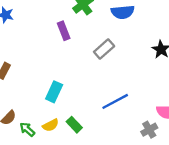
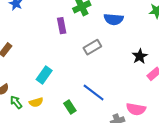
blue line: (115, 101) -> (94, 92), turned 55
green rectangle: (74, 125) -> (70, 107), moved

